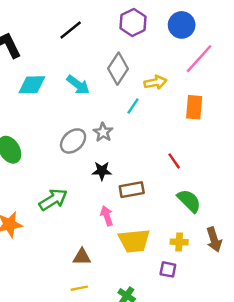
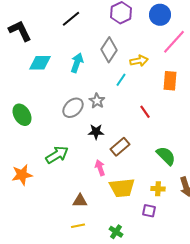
cyan arrow: (78, 85) -> (77, 63), turned -108
red line: (174, 161) -> (145, 112), moved
brown rectangle: (132, 190) -> (120, 147), turned -30

